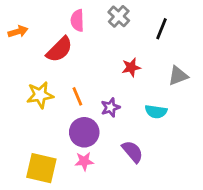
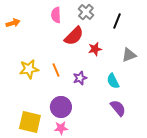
red semicircle: (59, 49) -> (74, 36), moved
cyan semicircle: (156, 112) -> (113, 81), turned 56
purple circle: (84, 132) -> (61, 107), moved
purple semicircle: (133, 152) -> (118, 108), moved
pink star: (84, 161) -> (61, 128), moved

